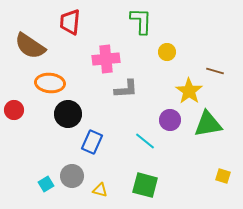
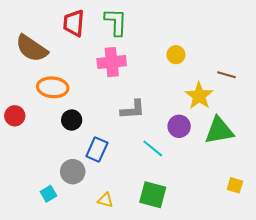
green L-shape: (141, 21) -> (116, 22), moved
gray L-shape: (126, 89) -> (133, 109), moved
black circle: (68, 114) -> (72, 120), size x0.7
gray circle: (72, 176) -> (73, 172), moved

